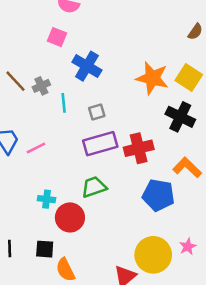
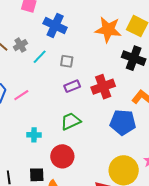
cyan line: (64, 103) -> (40, 57), turned 56
gray square: (97, 112) -> (67, 61), turned 32
purple rectangle: (100, 144) -> (72, 86), size x0.6
red circle: (70, 217) -> (62, 156), moved

